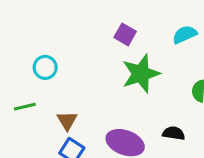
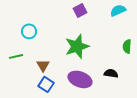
purple square: (125, 34) -> (80, 10), turned 32
green star: (141, 74) -> (77, 46), moved

